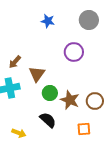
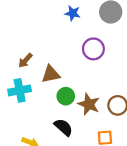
blue star: (48, 21) -> (73, 13), moved
brown triangle: (37, 74) -> (51, 74), turned 42

